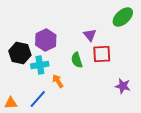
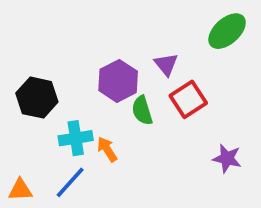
purple hexagon: (46, 40) -> (118, 81), moved
red square: (102, 54) -> (188, 99), turned -30
cyan cross: (40, 65) -> (76, 138), moved

